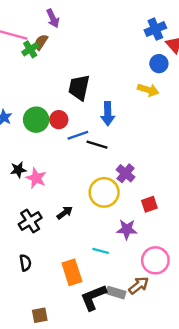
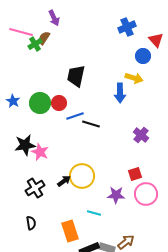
blue cross: (155, 29) -> (127, 27), moved
blue arrow: (108, 114) -> (120, 93), moved
black star: (18, 170) -> (25, 145), size x1.5
purple cross: (126, 173) -> (141, 135), moved
yellow circle: (104, 192) -> (82, 176), moved
pink circle: (155, 260) -> (146, 194), moved

